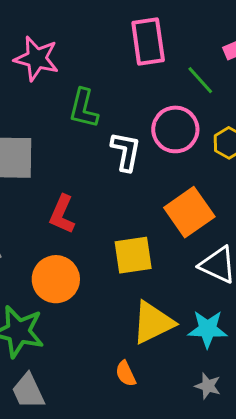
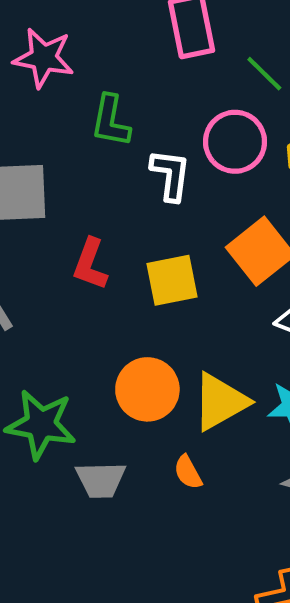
yellow square: (133, 255) -> (172, 280), moved
orange circle: (56, 279) -> (147, 389), moved
gray trapezoid: (28, 391) -> (101, 480), moved, turned -63

